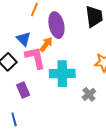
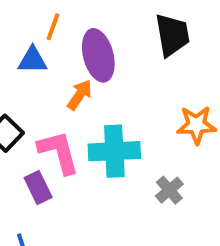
blue triangle: (23, 39) -> (33, 60), moved, turned -42
pink L-shape: (35, 58) -> (59, 152), moved

